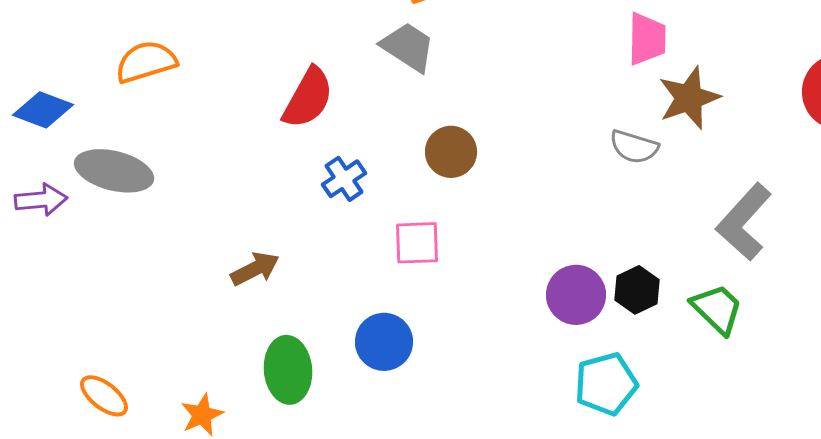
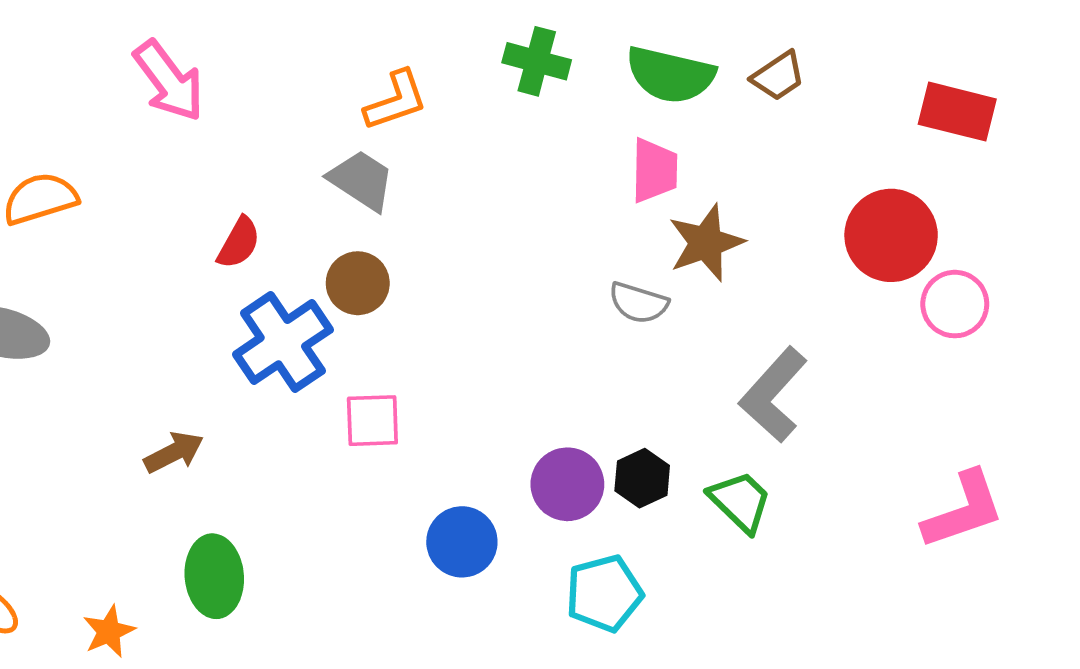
red semicircle: (308, 98) -> (239, 243), size x0.7
brown circle: (451, 152) -> (358, 283), moved
blue cross: (344, 179) -> (283, 342), size x1.8
blue circle: (384, 342) -> (462, 542), moved

